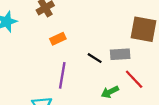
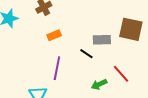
gray rectangle: (120, 54) -> (102, 40), moved

